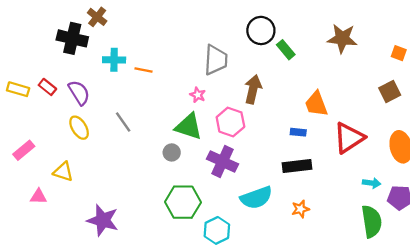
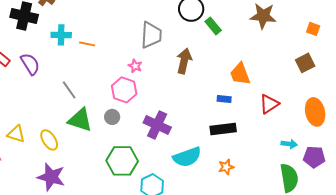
pink hexagon: (230, 122) -> (124, 90), moved
green triangle: (189, 127) -> (80, 120), moved
yellow ellipse: (79, 128) -> (49, 140), moved
red triangle: (349, 138) -> (269, 104), size x0.7

